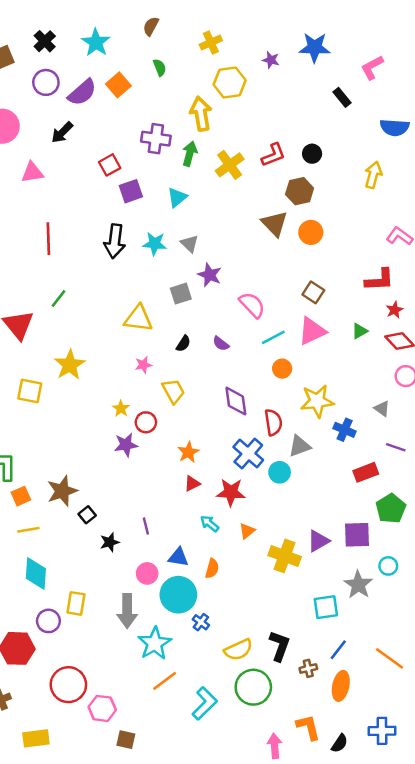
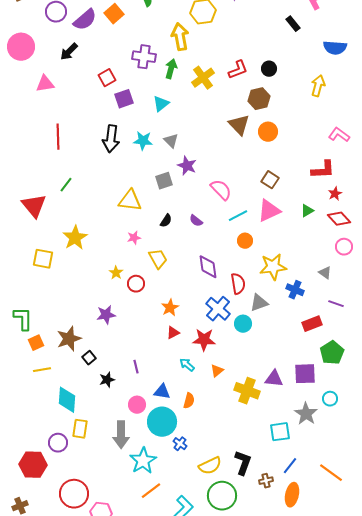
purple star: (126, 445) -> (106, 315), moved
purple triangle: (318, 541) -> (274, 379), turned 36
cyan diamond: (36, 573) -> (67, 400), moved

